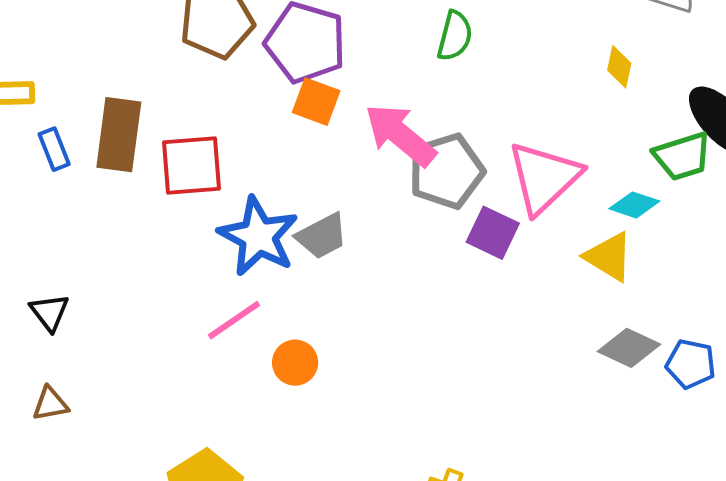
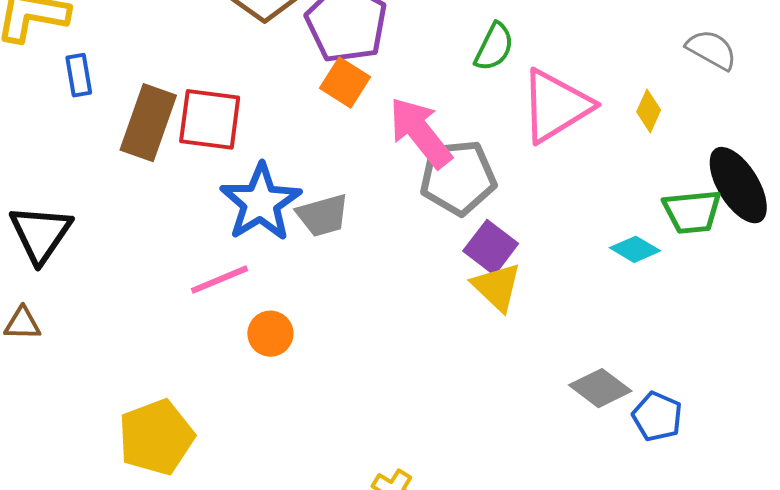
brown rectangle: (119, 135) -> (148, 123), moved
pink triangle: (544, 178) -> (556, 106), moved
yellow triangle: (609, 257) -> (497, 287), moved
black triangle: (49, 312) -> (40, 234), size x1.6

